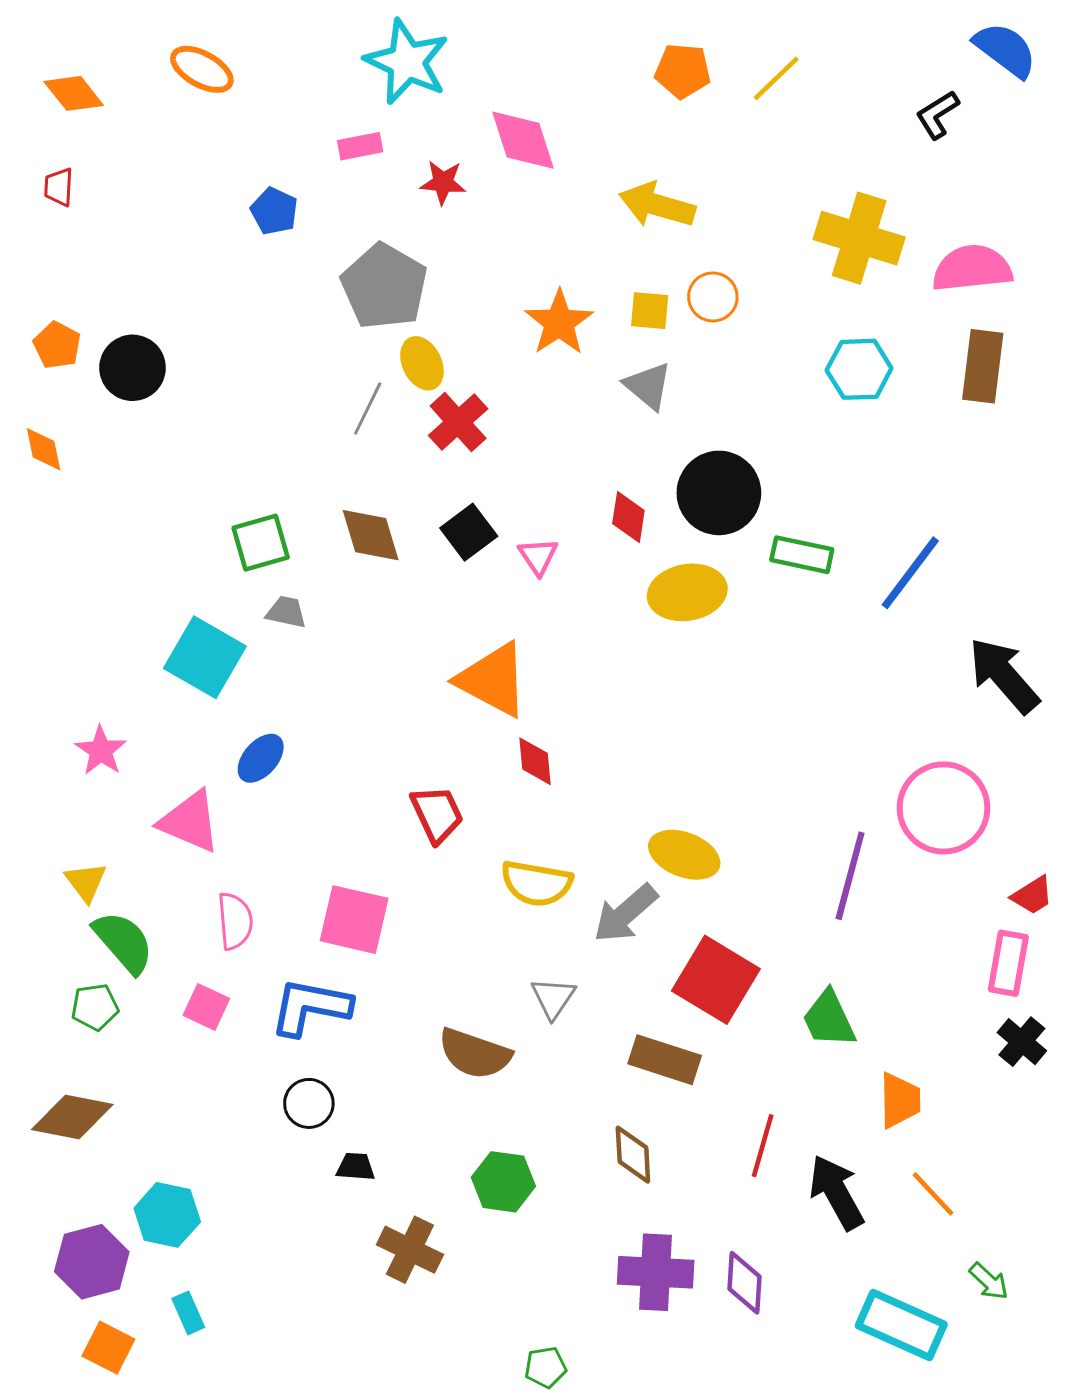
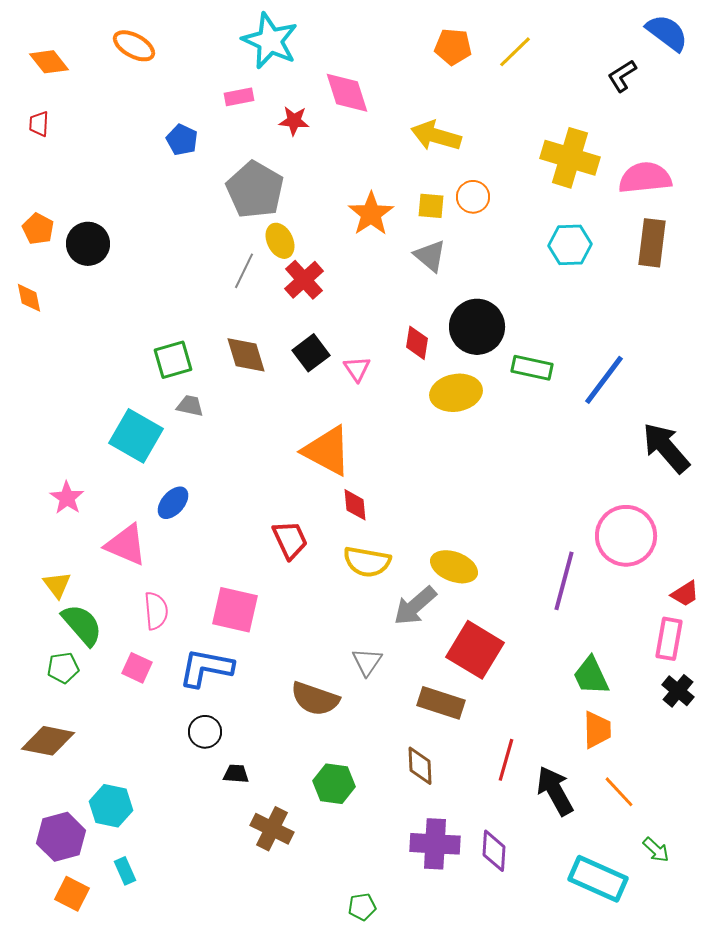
yellow semicircle: (537, 883) -> (367, 562), moved
green trapezoid: (829, 1019) -> (591, 676), moved

